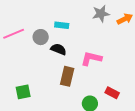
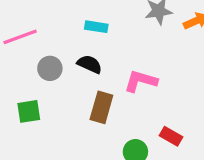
gray circle: (41, 37) -> (50, 68), moved
green square: (23, 92) -> (29, 111), moved

